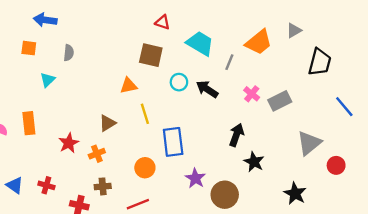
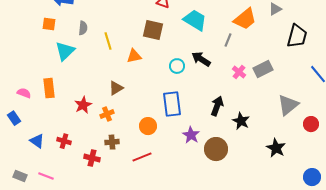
gray line: (229, 62) -> (228, 40), moved
cyan triangle: (48, 80) -> (65, 51), size x1.5
cyan circle: (179, 82) -> (177, 66), moved
pink cross: (252, 94) -> (239, 72), moved
yellow line: (145, 114) -> (108, 41), moved
black arrow: (236, 135) -> (217, 106), moved

